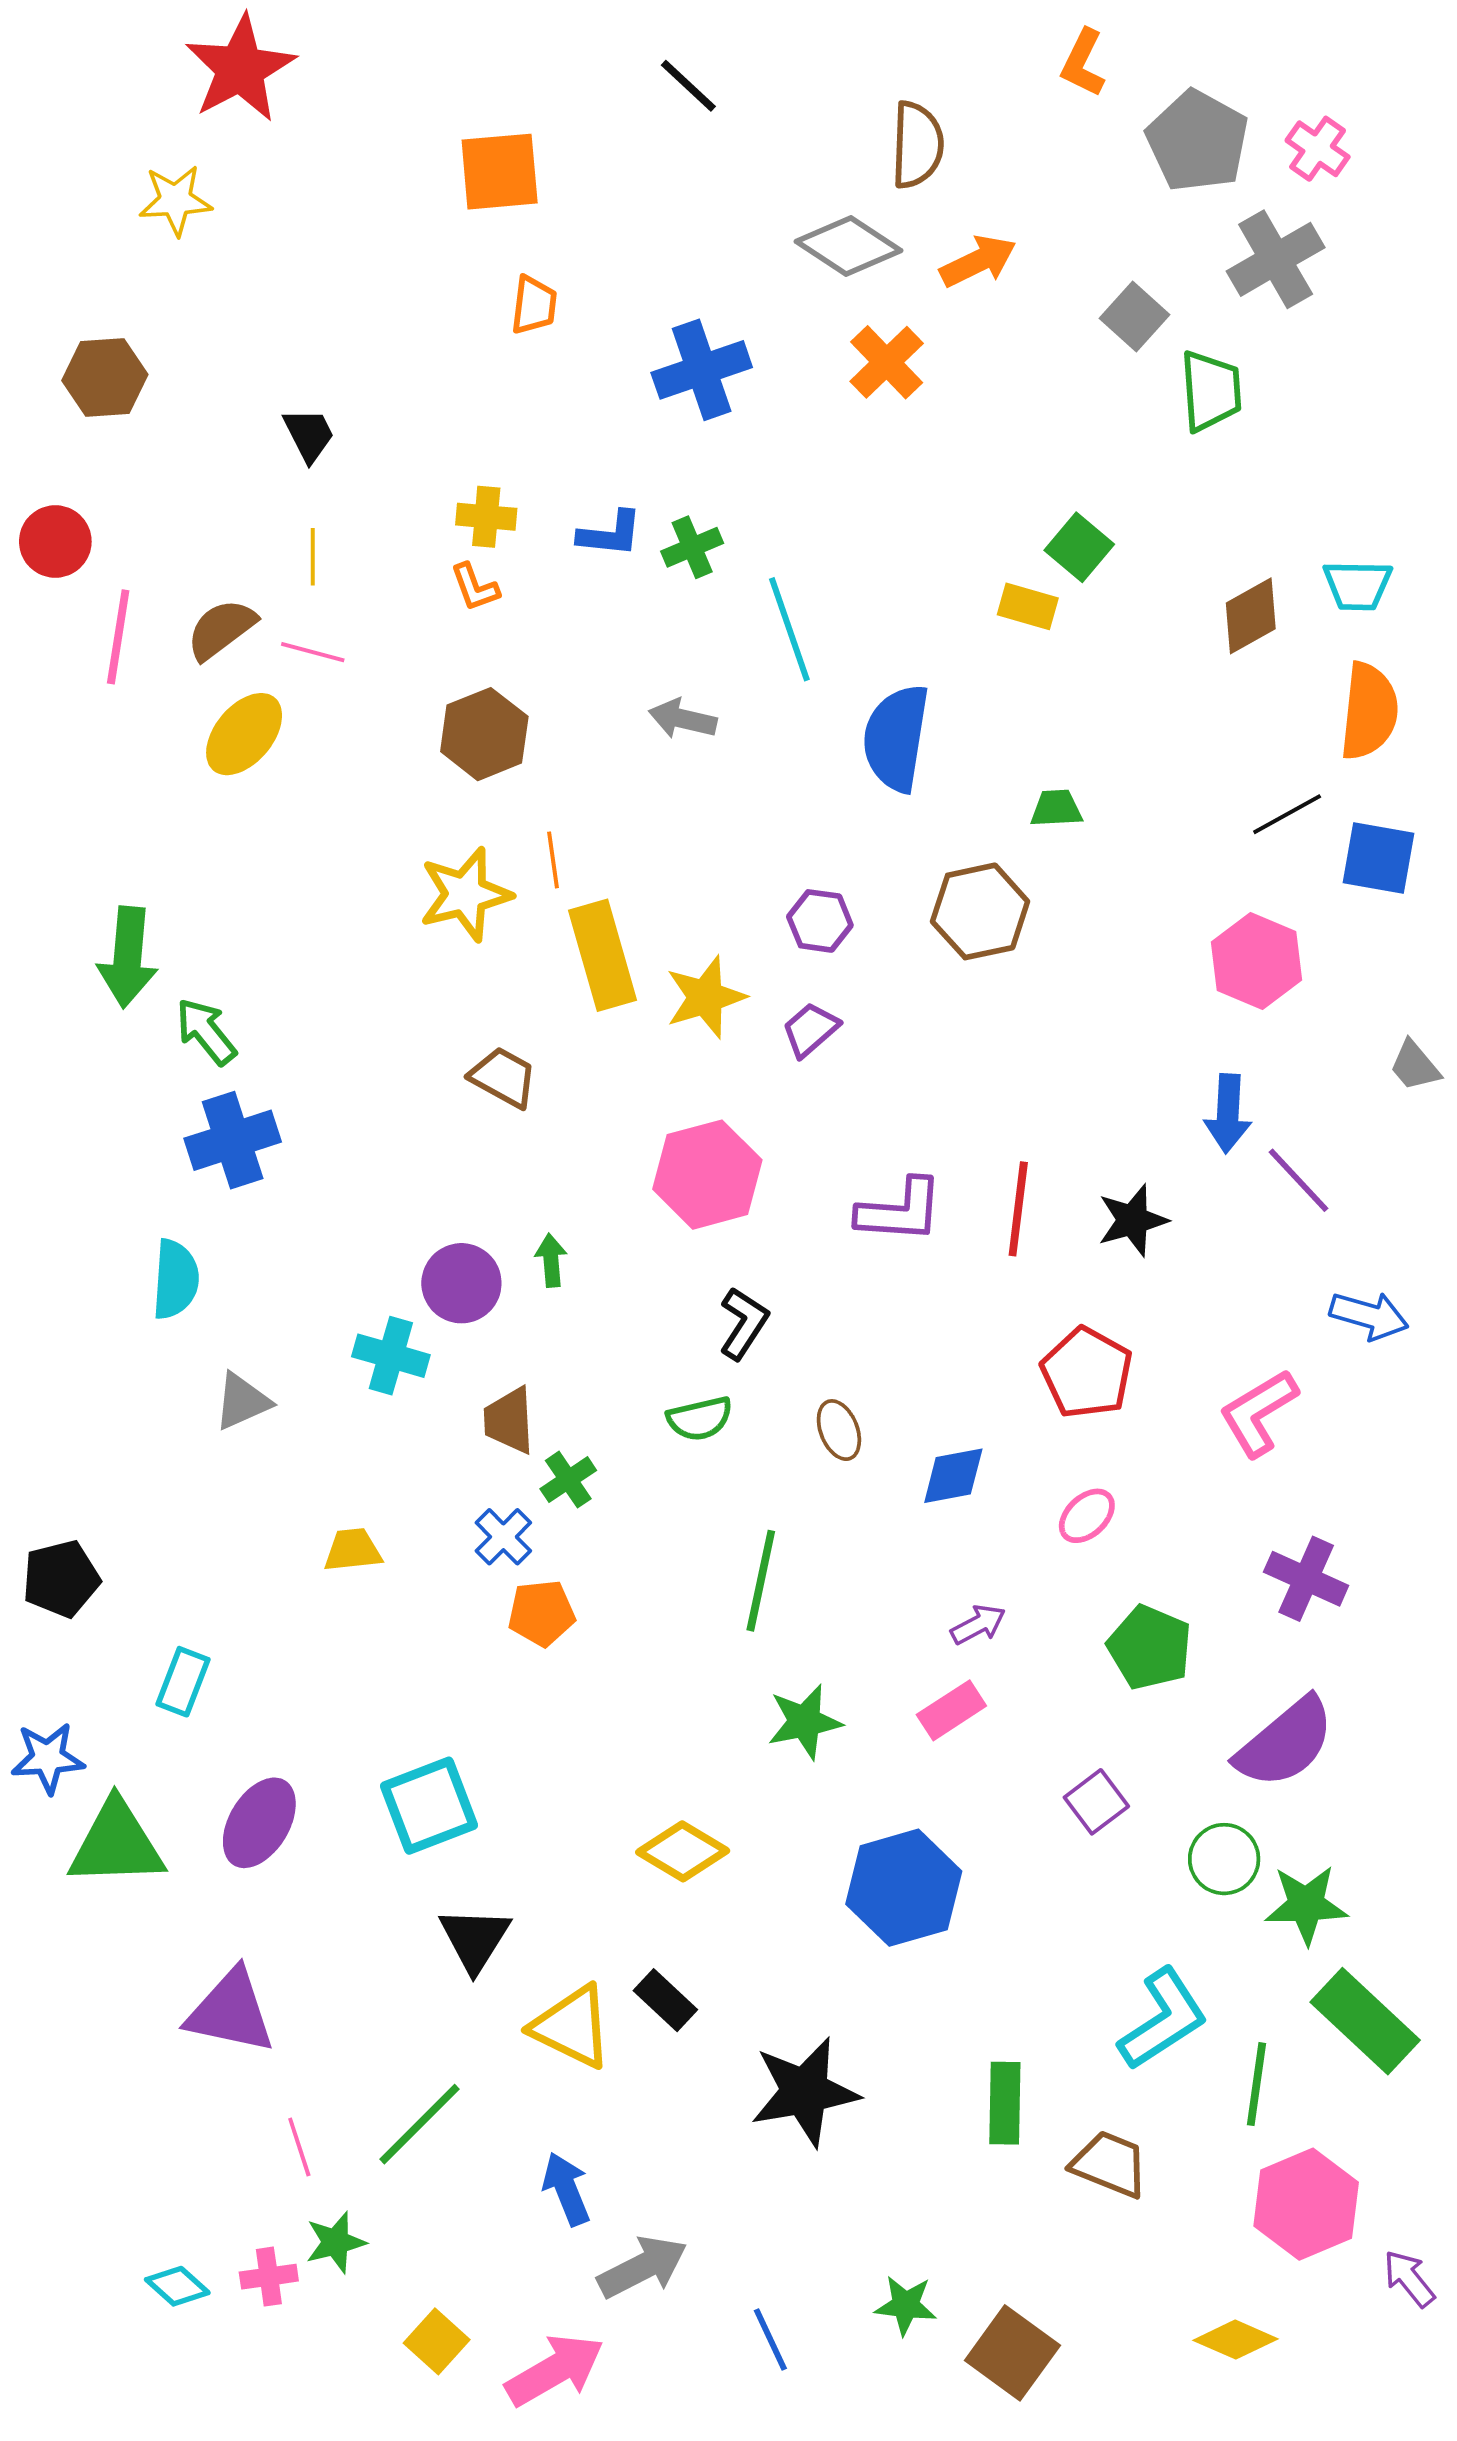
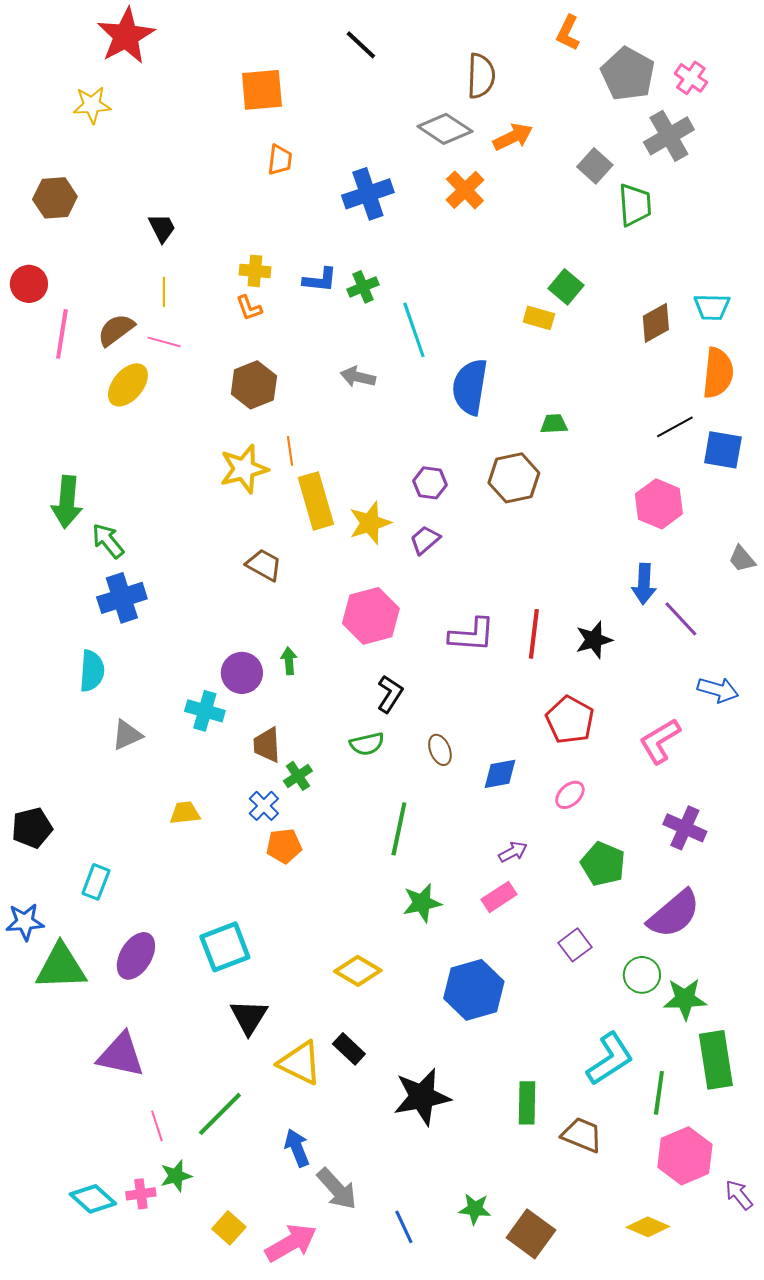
green rectangle: (1365, 2021) -> (716, 1060), turned 38
gray arrow: (643, 2267) -> (337, 1189), turned 75
cyan diamond: (177, 2286) -> (93, 1199), size x1.4

